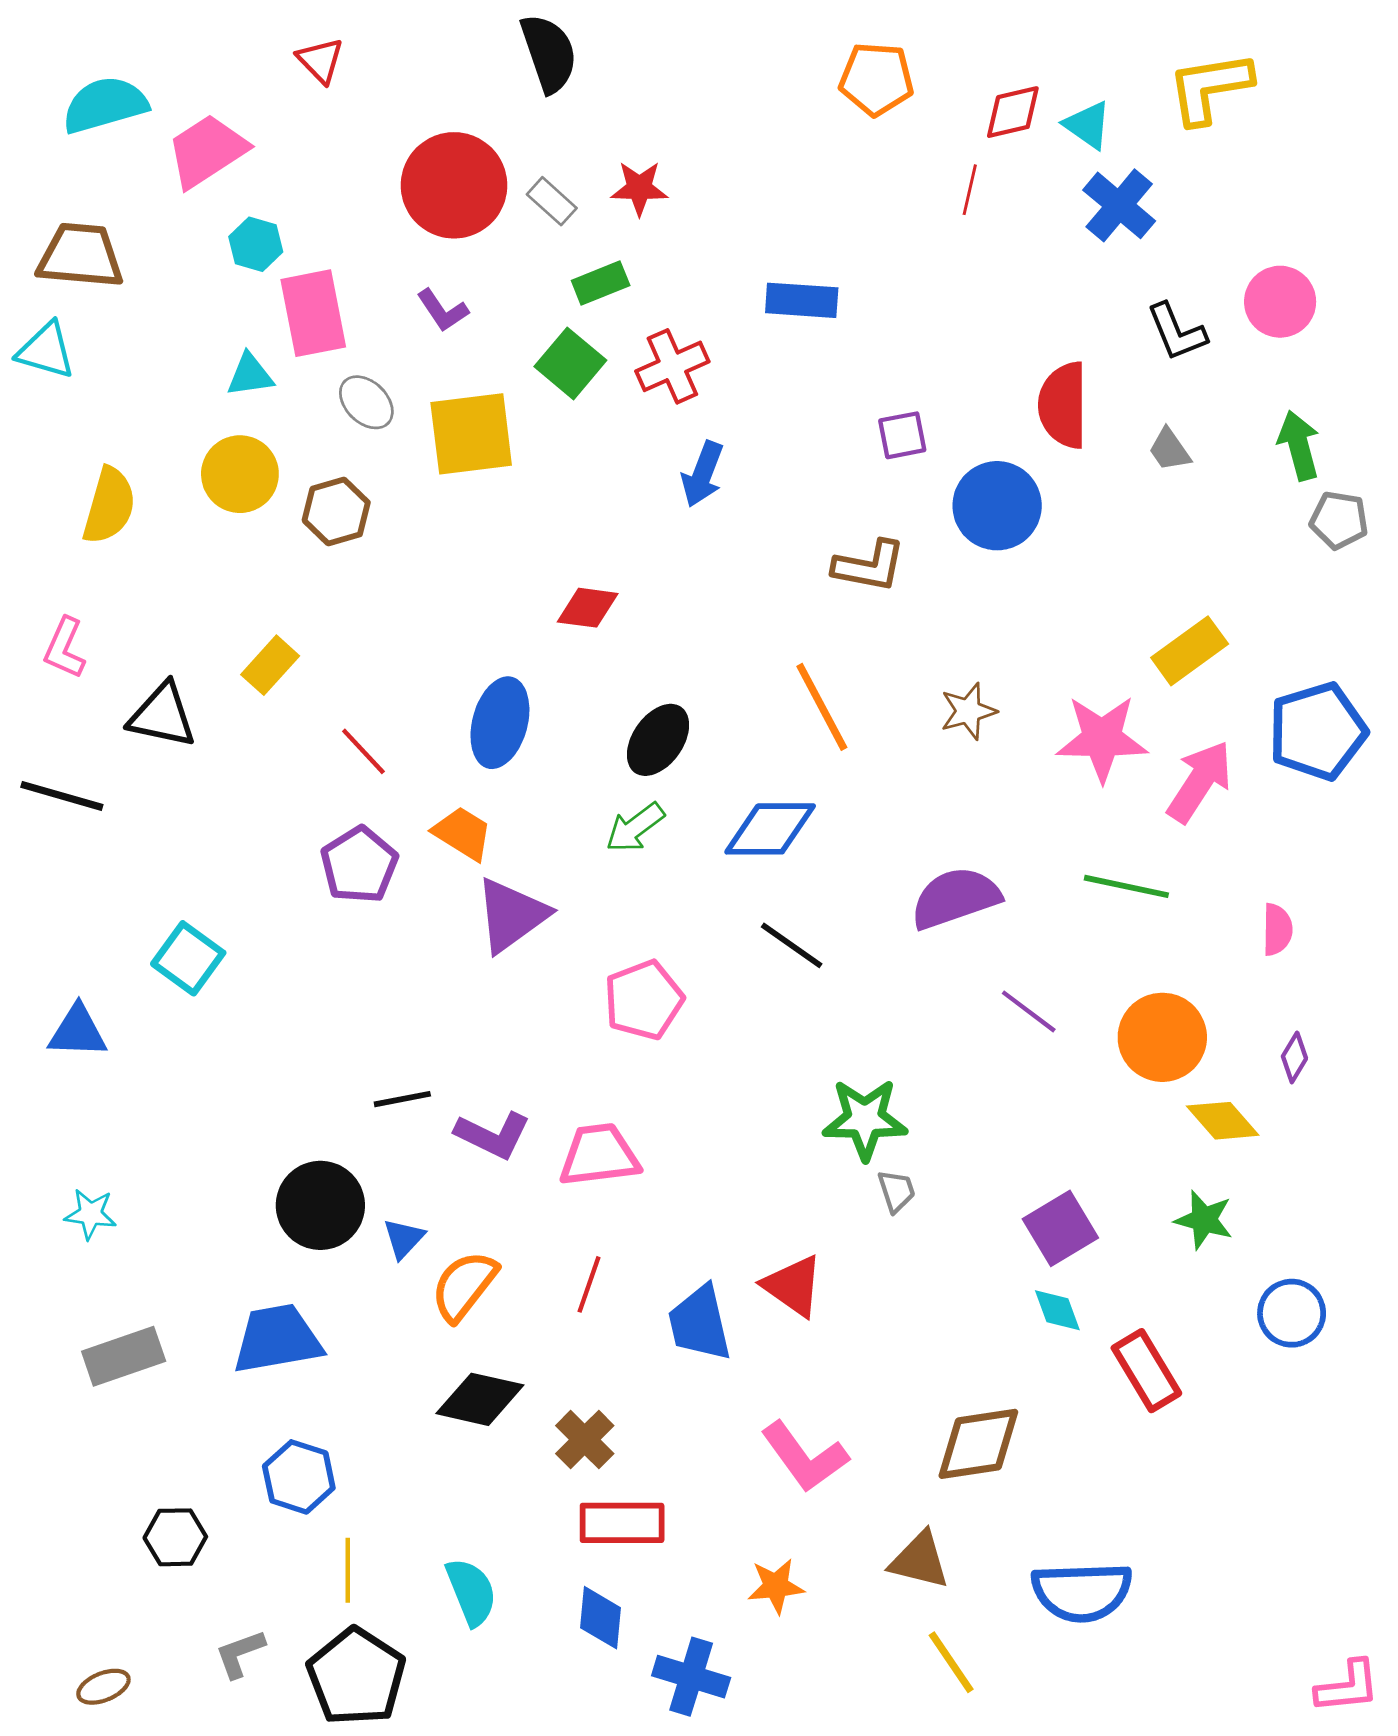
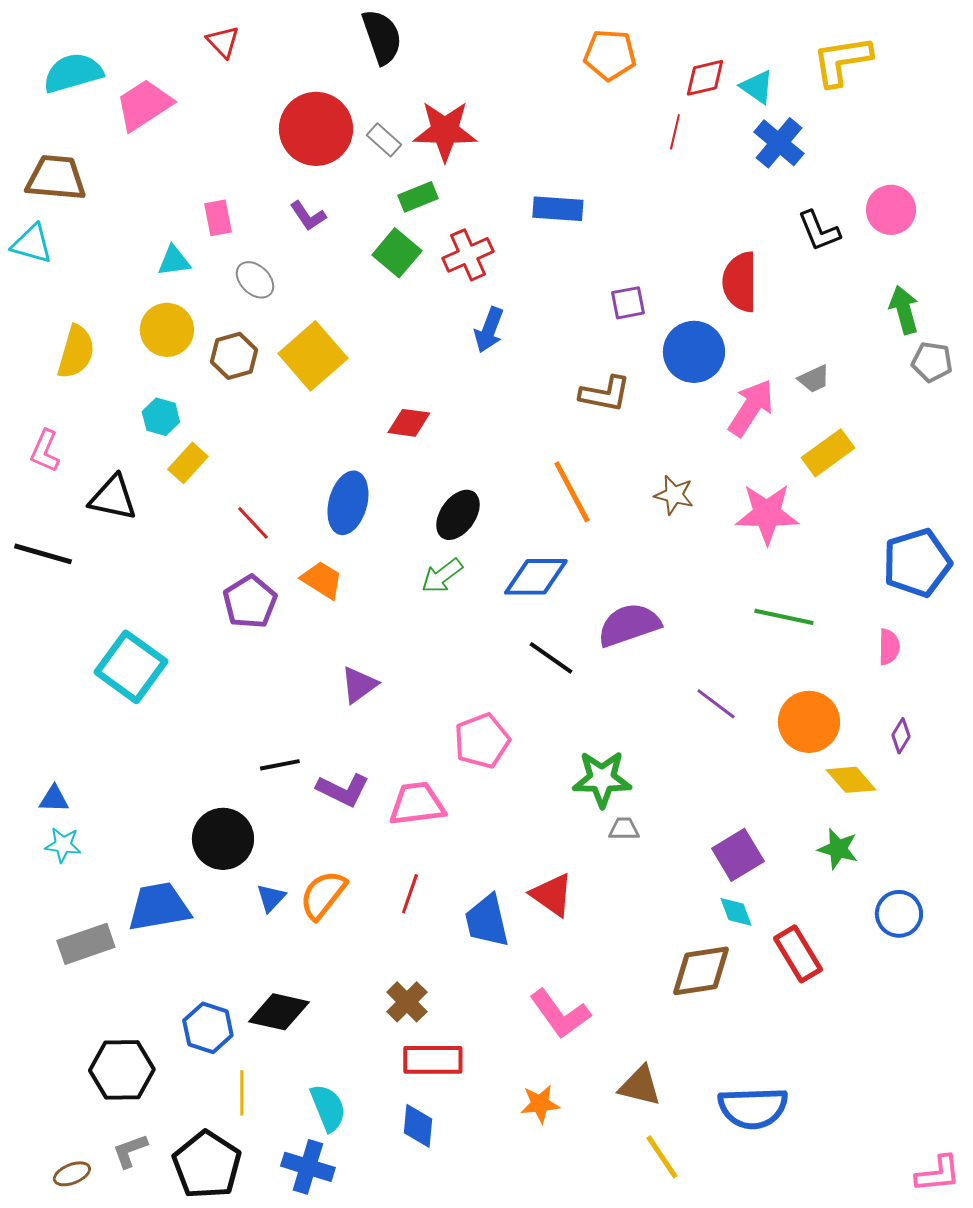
red star: (639, 188) -> (445, 131), size x1.6
cyan hexagon: (256, 244) -> (161, 417), moved
pink rectangle: (313, 313) -> (218, 218), size x0.6
yellow square: (471, 434) -> (313, 356), moved, turned -34
gray trapezoid: (1169, 450) -> (814, 379), moved, turned -80
brown star: (968, 711) -> (674, 495), turned 30
blue pentagon: (1317, 731) -> (917, 563), moved
pink arrow: (1200, 782) -> (751, 408), moved
purple semicircle: (955, 898) -> (629, 625), moved
purple triangle: (511, 915) -> (359, 685), moved, size x0.7
cyan square: (188, 958) -> (131, 667), size x1.4
pink pentagon: (644, 1000) -> (482, 741), moved
blue triangle: (78, 1032) -> (54, 799), moved, size x0.7
gray trapezoid: (897, 1191) -> (624, 829), turned -72
blue triangle: (404, 1238) -> (271, 898), moved
blue trapezoid: (277, 1339) -> (159, 907), moved
black diamond: (480, 1399) -> (279, 1012), moved
brown diamond: (978, 1444) -> (701, 971), moved
black hexagon: (175, 1537) -> (122, 1070), size x1.5
gray L-shape: (240, 1654) -> (130, 1151), moved
black pentagon: (356, 1677) -> (207, 1165), moved
blue cross: (691, 1677) -> (308, 1167), moved

